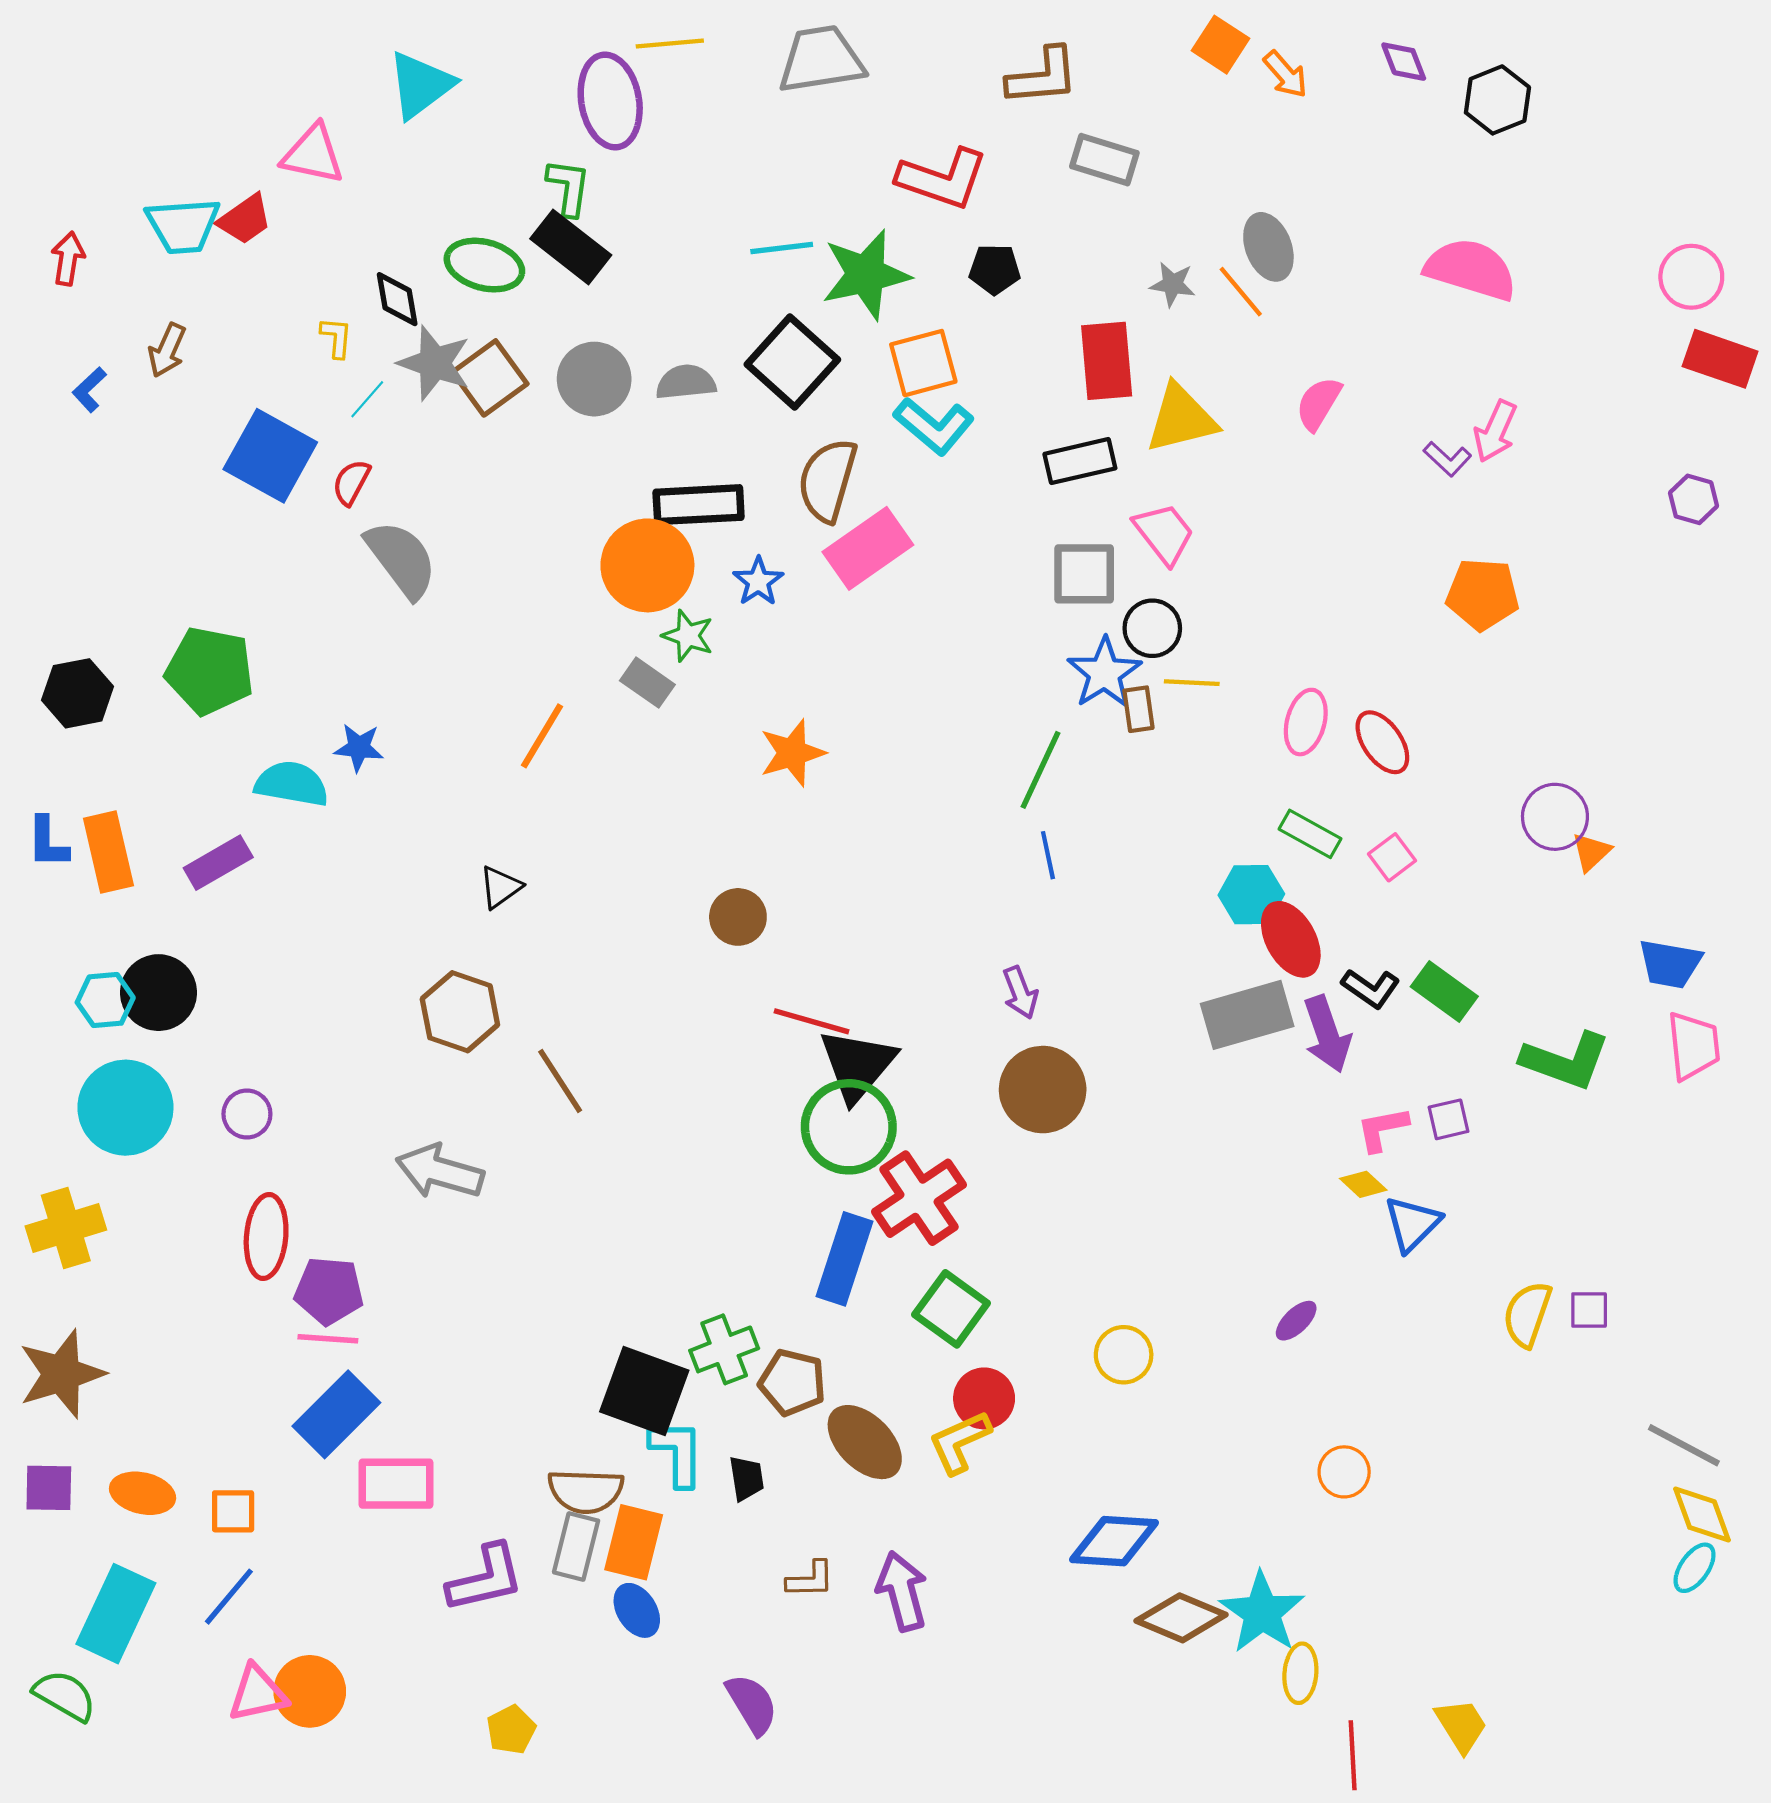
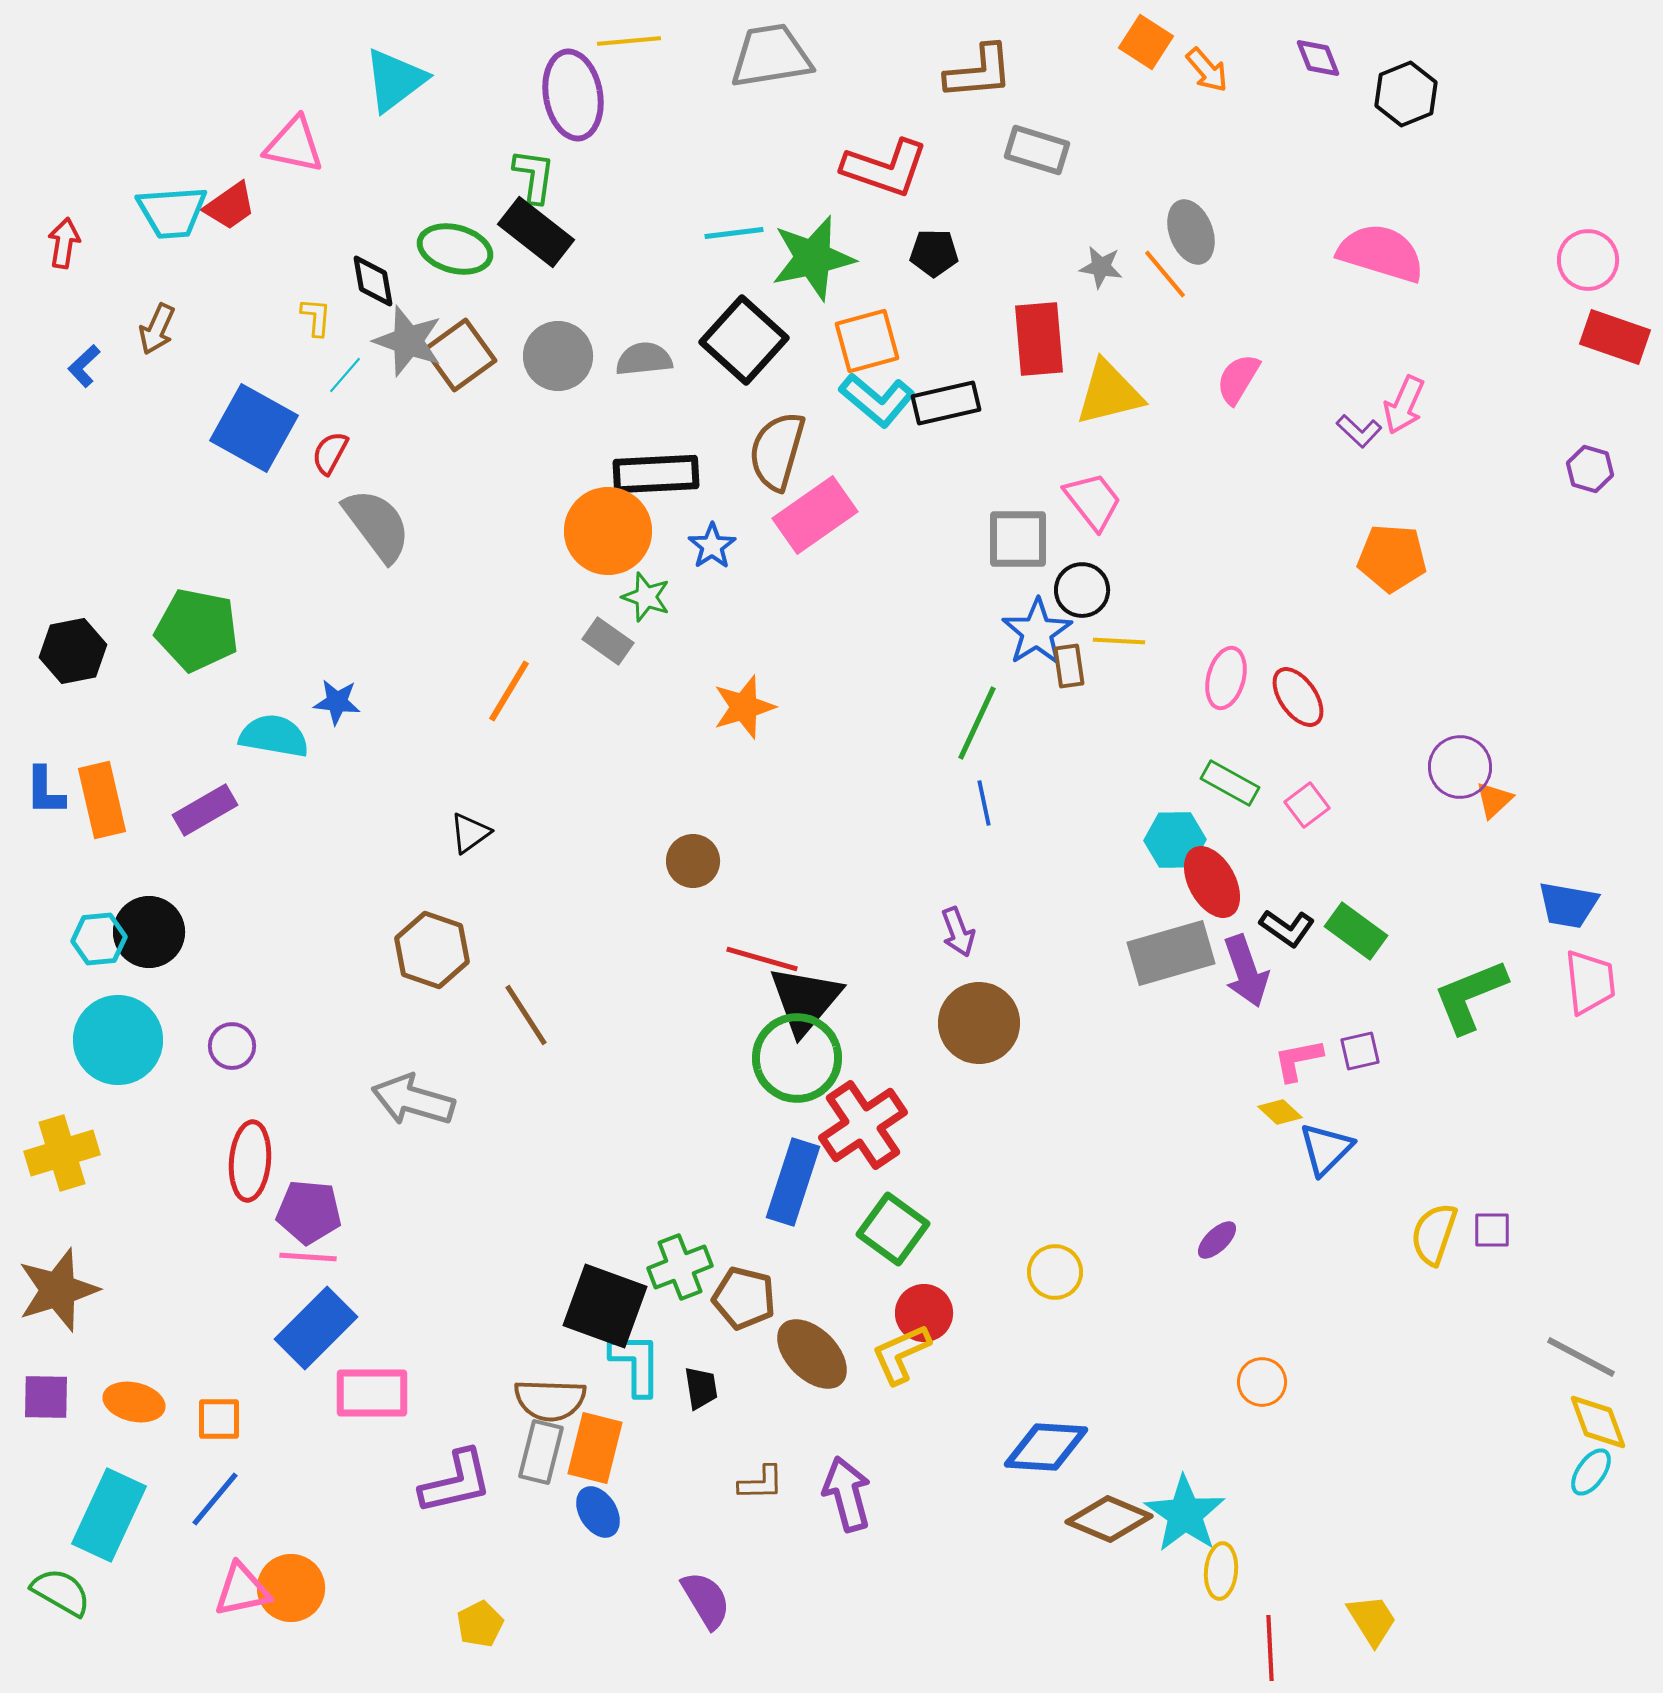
black rectangle: (1080, 461) -> (946, 403), moved
green L-shape: (1566, 1061) -> (1470, 996), turned 138

